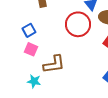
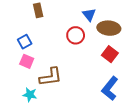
red circle: (78, 24) -> (76, 35), size x0.7

